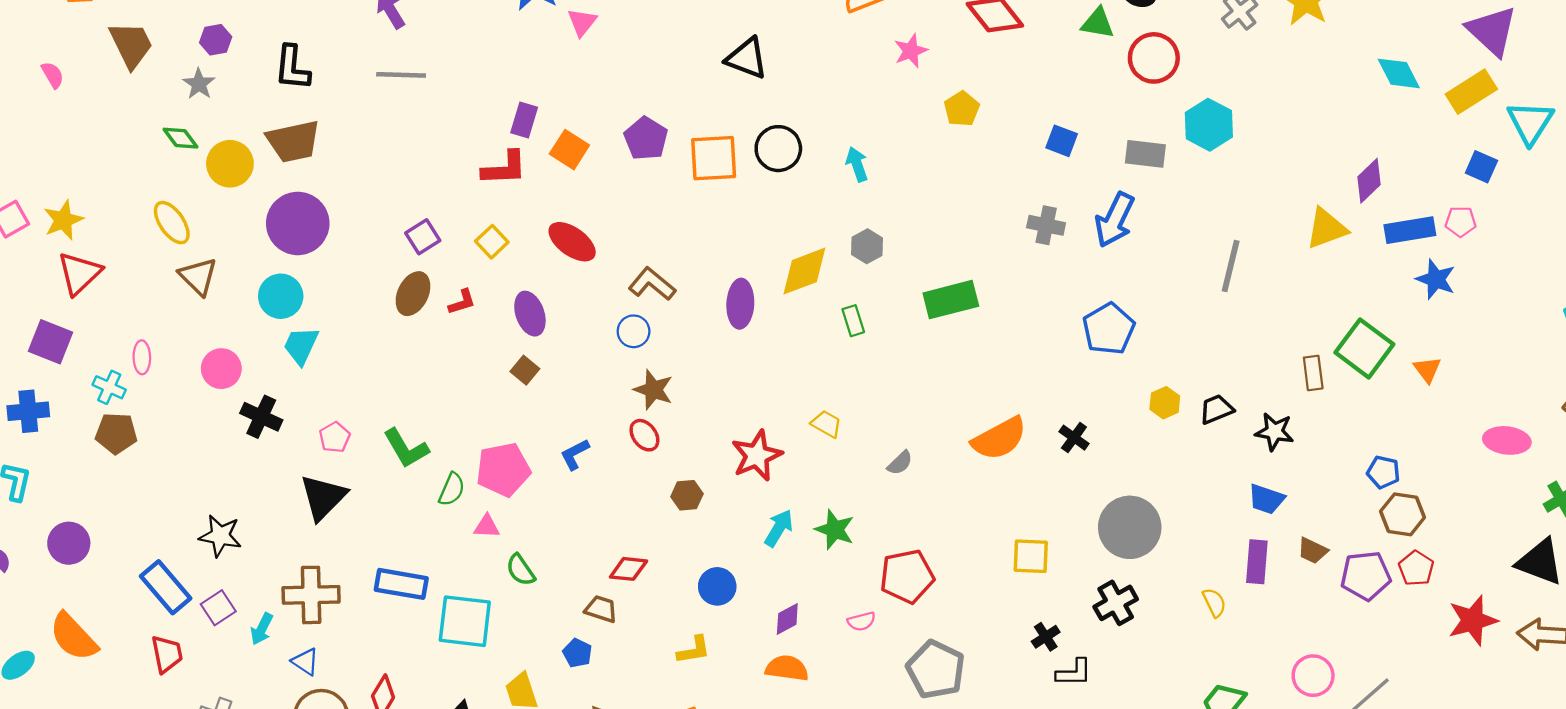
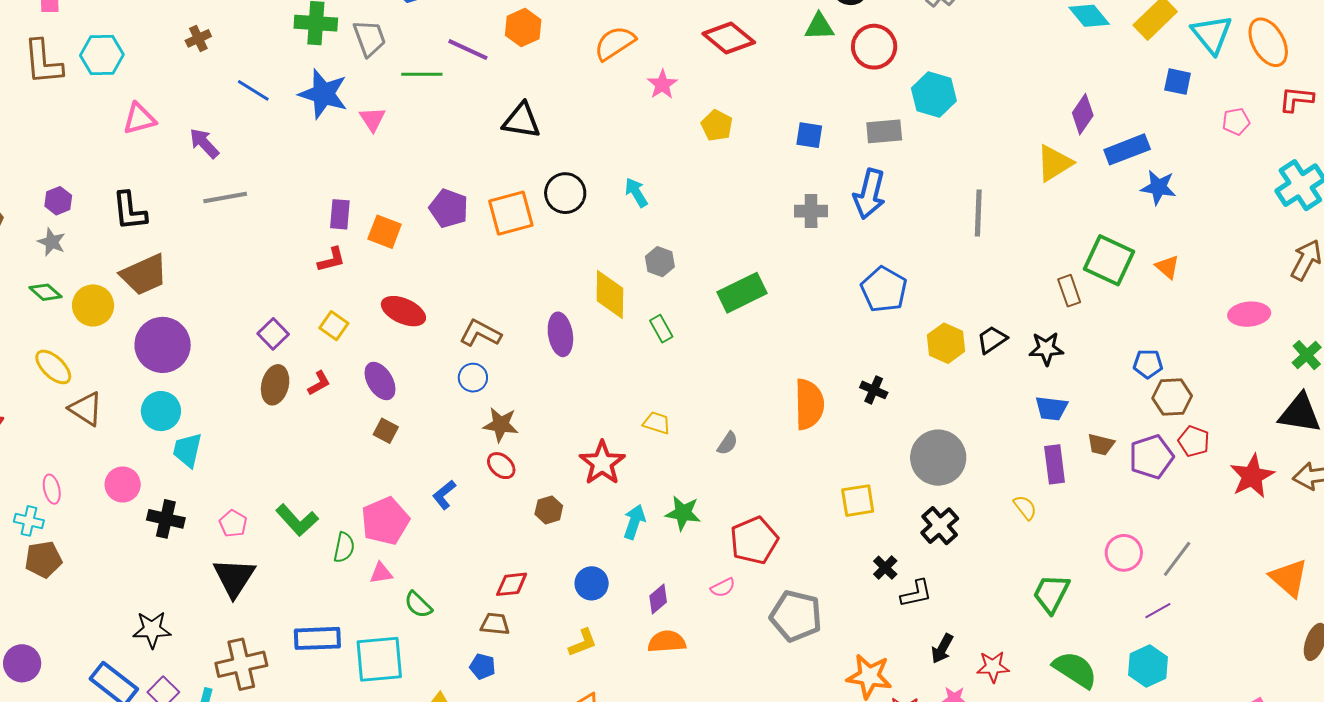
red L-shape: (504, 168) -> (332, 260), size x0.7
pink pentagon: (1461, 222) -> (1236, 121), moved
yellow diamond: (804, 271) -> (610, 295), turned -57
yellow hexagon: (1165, 403) -> (946, 343), size x1.4
orange semicircle: (999, 439) -> (809, 404), turned -51

